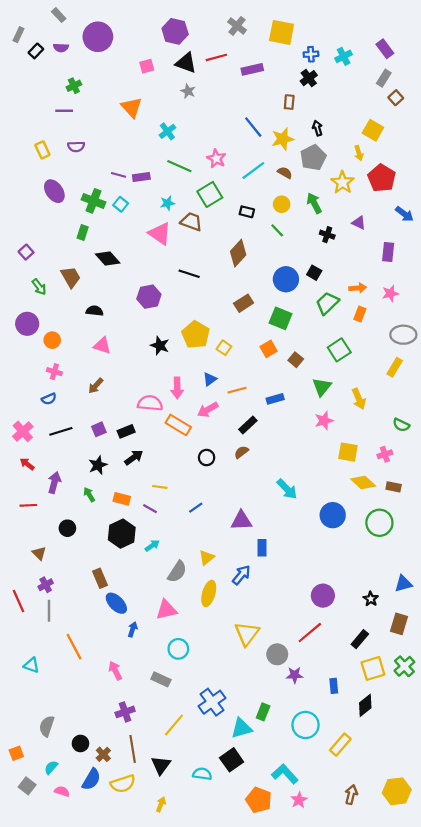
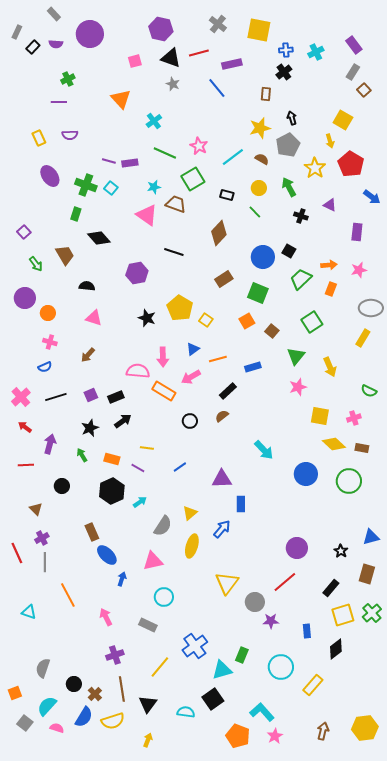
blue line: (253, 127) -> (217, 88), moved
cyan semicircle: (51, 767) -> (47, 706), size x1.5

